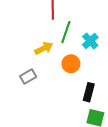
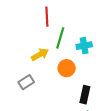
cyan cross: (90, 41) -> (84, 46), turned 35

